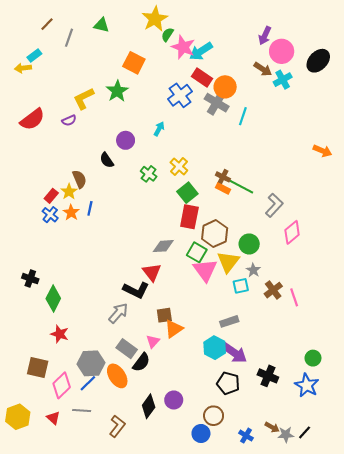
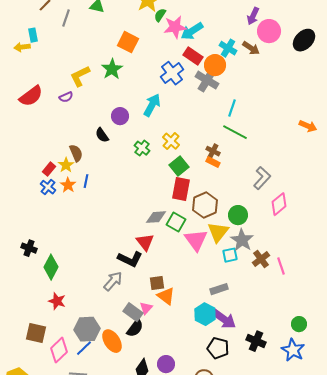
pink star: (183, 47) -> (175, 27), turned -30
cyan rectangle: (34, 55) -> (33, 35), turned -64
cyan cross: (283, 80) -> (228, 48), moved, turned -30
cyan line: (243, 116) -> (232, 108), moved
cyan arrow: (159, 129) -> (152, 105), size x1.6
green line: (241, 186) -> (235, 132), moved
green square: (197, 252) -> (176, 222), moved
gray star: (253, 270) -> (242, 240), size x1.6
orange triangle: (174, 329) -> (166, 296), turned -48
gray rectangle: (127, 349) -> (133, 312), moved

